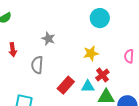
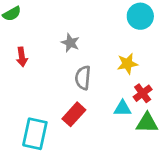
gray semicircle: (37, 65) -> (83, 78), moved
red rectangle: (66, 85) -> (74, 114), moved

